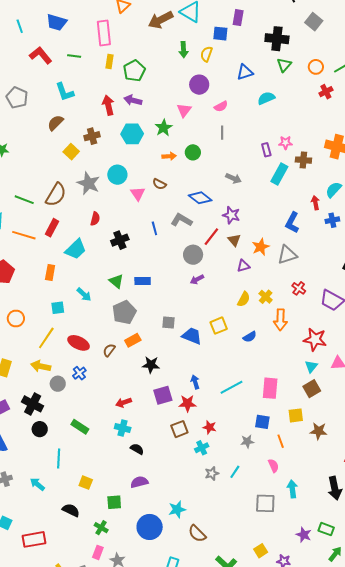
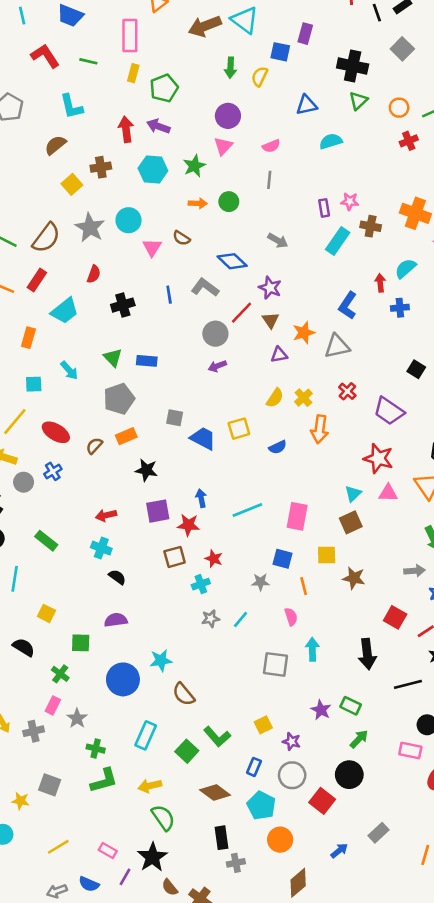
purple circle: (199, 85) -> (228, 116), moved
red star: (315, 339) -> (378, 458), moved

